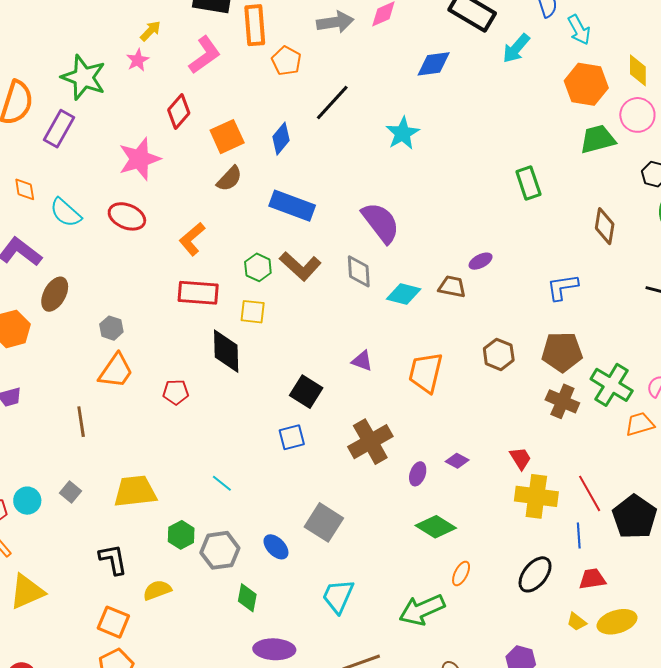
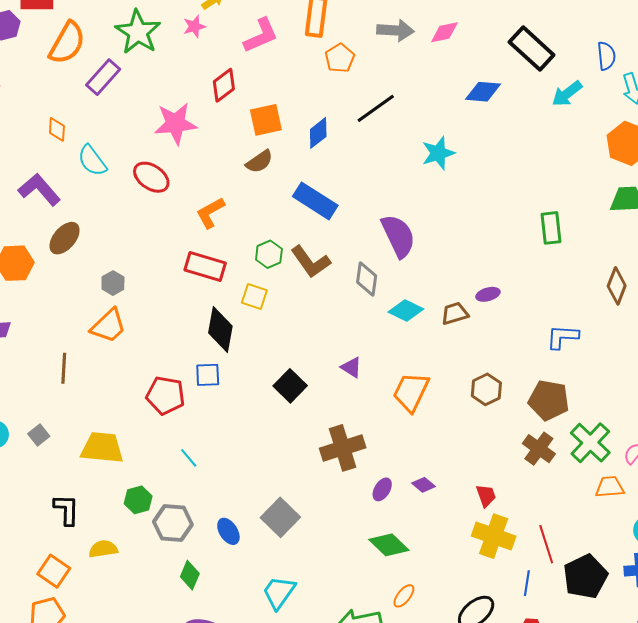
brown trapezoid: (452, 287) -> (455, 313), turned -40
red pentagon: (176, 392) -> (165, 395), moved, size x1.5
blue square: (292, 437) -> (208, 375), moved

